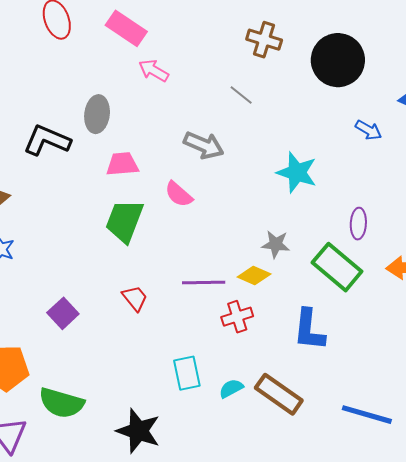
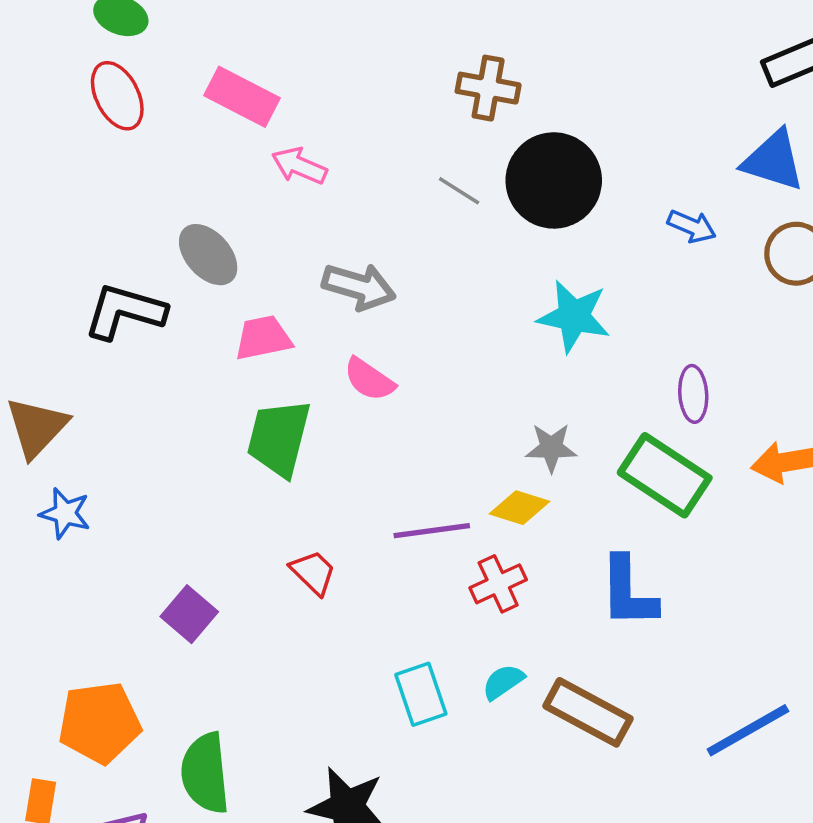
black circle: (338, 60) -> (554, 180), moved
gray ellipse: (97, 114) -> (208, 255), turned -42
gray arrow: (204, 145) -> (359, 287), moved
cyan semicircle: (231, 388) -> (503, 682), moved
green semicircle: (61, 403) -> (205, 773), turned 75
blue line: (367, 415) -> (748, 730), turned -39

